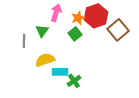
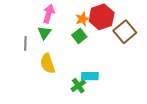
pink arrow: (56, 13) -> (49, 14), moved
yellow semicircle: (45, 60) -> (48, 63), turned -90
cyan rectangle: (60, 72) -> (90, 76), moved

